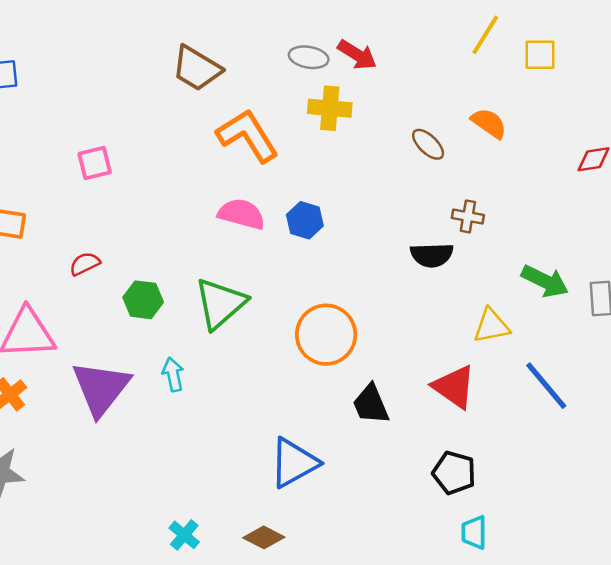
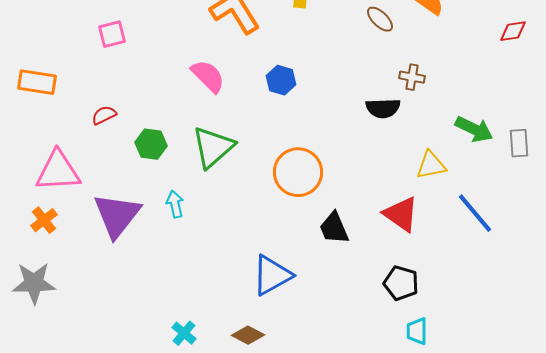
pink semicircle: (241, 214) -> (208, 76), moved, turned 30

